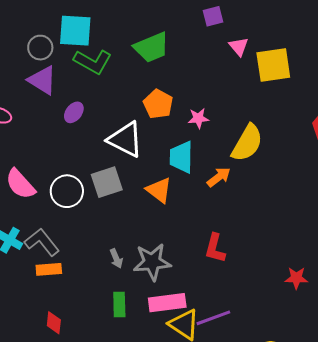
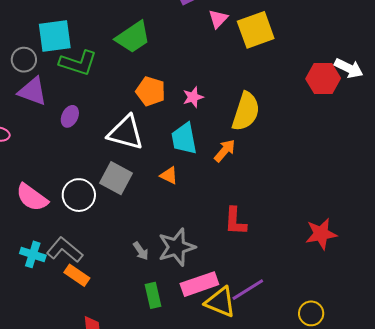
pink triangle: (239, 47) -> (218, 19), turned 35
gray square: (107, 182) -> (116, 178), turned -32
orange triangle: (159, 190) -> (169, 175), size x0.7
orange rectangle: (49, 269) -> (77, 275), turned 50
red star: (296, 278) -> (321, 234), size x1.4

